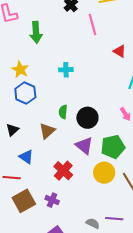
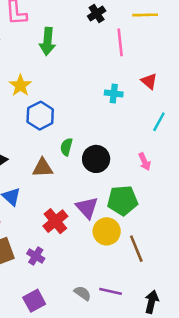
cyan cross: (66, 70) -> (114, 94), moved
blue hexagon: (25, 93) -> (40, 116), moved
brown triangle: (47, 131) -> (43, 168), turned 30
purple triangle: (84, 146) -> (87, 208), moved

